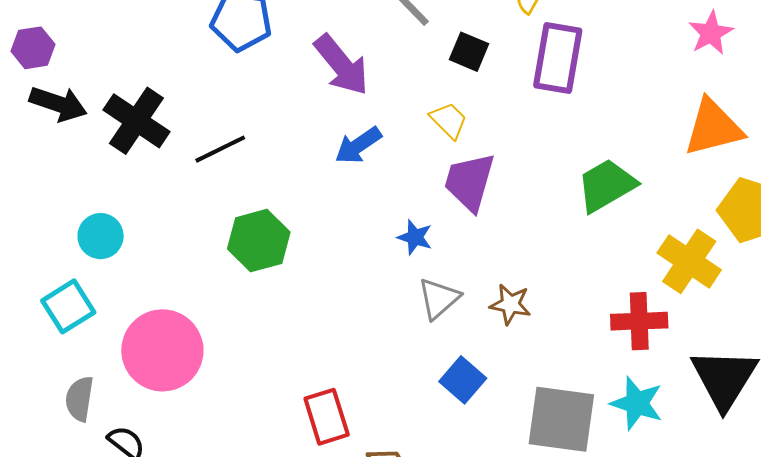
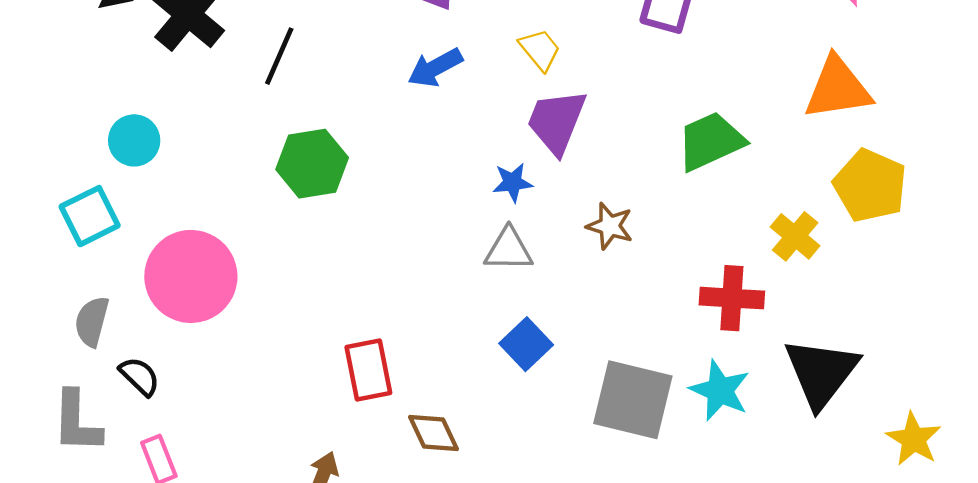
black line: (220, 149) -> (279, 56), turned -46
blue star: (415, 237) -> (513, 182), moved, turned -30
yellow cross: (689, 261) -> (795, 236), size x0.7
gray triangle: (439, 298) -> (509, 250), turned 36
brown star: (510, 304) -> (610, 226), moved

